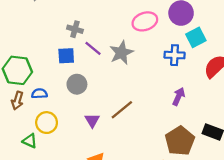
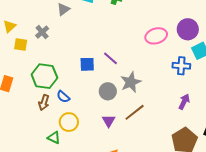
gray cross: (75, 29) -> (42, 32), moved, turned 32
gray star: (121, 53) -> (131, 82), moved
gray circle: (77, 84) -> (108, 91), moved
blue semicircle: (39, 94) -> (63, 97), turned -136

